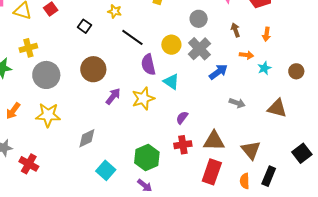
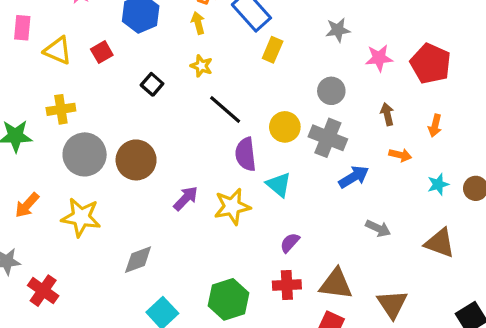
gray cross: (199, 49) -> (328, 138), turned -30
cyan star: (264, 68) -> (438, 184), moved
brown circle: (93, 69) -> (136, 160), moved

